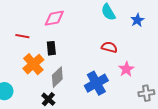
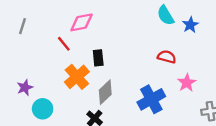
pink diamond: (54, 18) -> (82, 22), moved
blue star: (137, 20) -> (190, 25), moved
red line: (22, 36) -> (64, 44), turned 40

